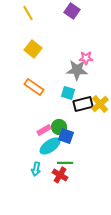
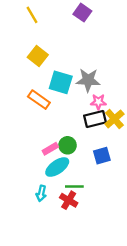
pink star: (86, 58) -> (98, 102), moved
cyan square: (68, 93) -> (61, 82), moved, size x1.5
blue square: (66, 136) -> (102, 156), moved, turned -35

